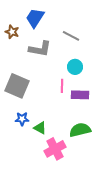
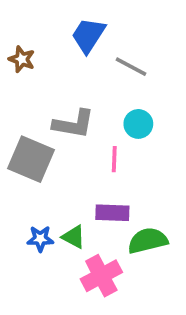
blue trapezoid: (35, 18) -> (88, 35), moved
gray L-shape: (40, 49) -> (74, 124), moved
purple rectangle: (80, 95) -> (112, 213), moved
blue star: (22, 119) -> (40, 239), moved

